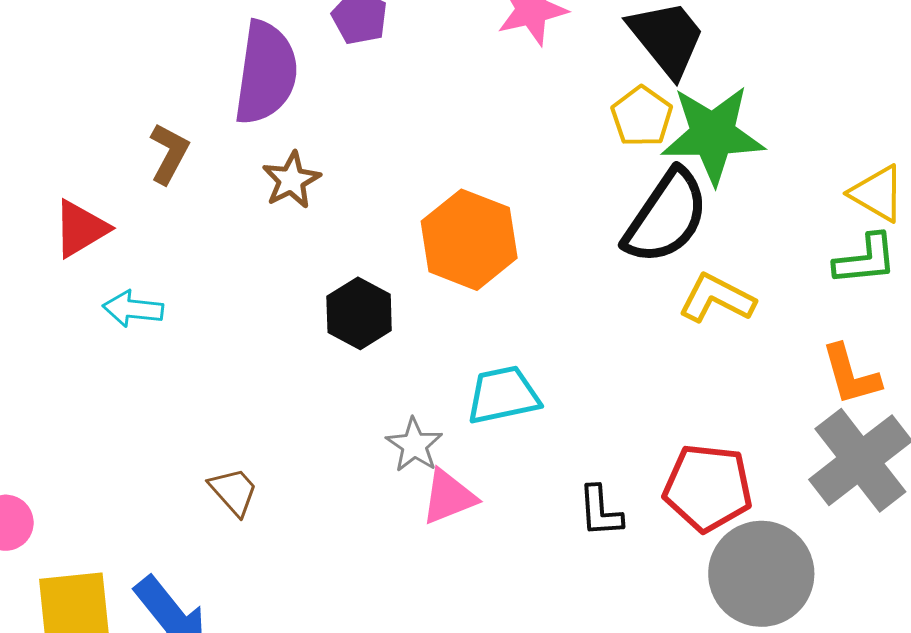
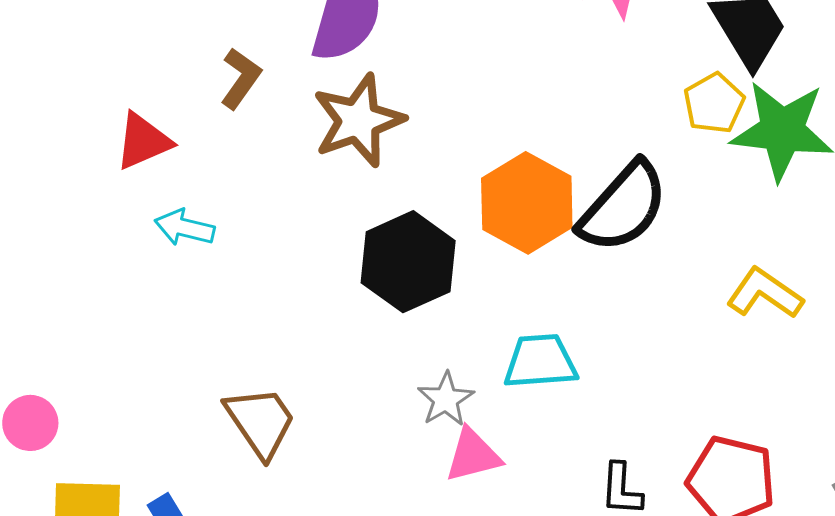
brown star: (291, 180) -> (358, 121), size x1.6
black semicircle: (666, 217) -> (623, 207), moved
black hexagon: (359, 313) -> (408, 262), size x1.4
brown trapezoid: (234, 491) -> (260, 422), size x1.5

